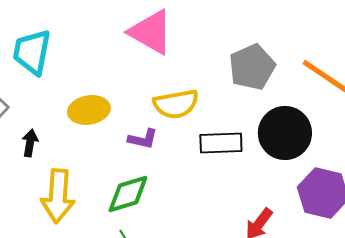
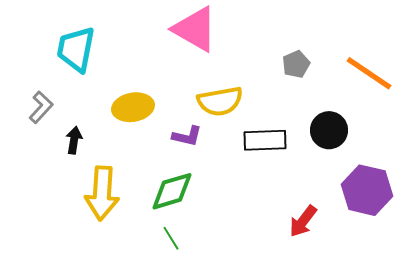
gray pentagon: (252, 67) -> (296, 64), size x0.6
black circle: (285, 133) -> (329, 130), size x0.7

